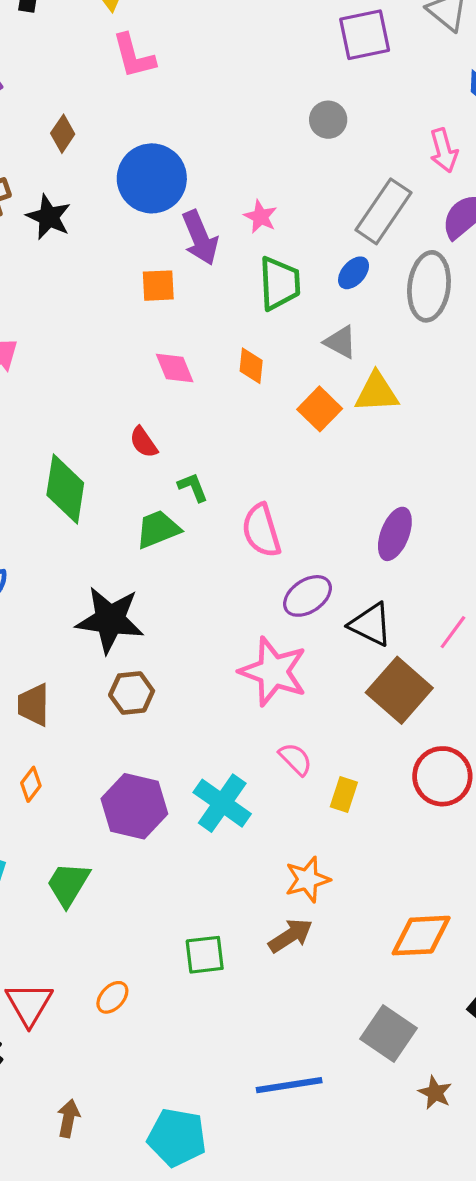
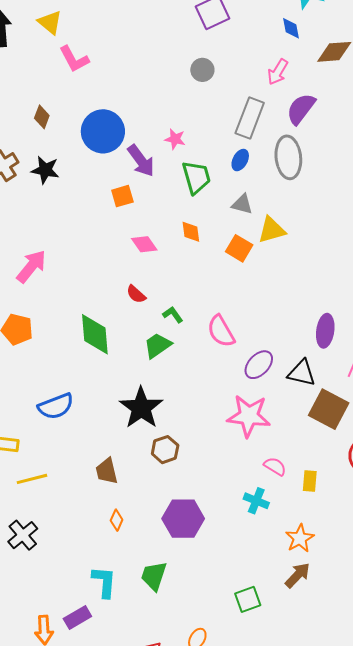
pink arrow: (444, 150) -> (278, 72), turned 60
purple ellipse: (395, 534) -> (325, 331), moved
black star: (110, 620) -> (141, 408), turned -30
cyan cross: (222, 803) -> (256, 501), moved, size x0.7

